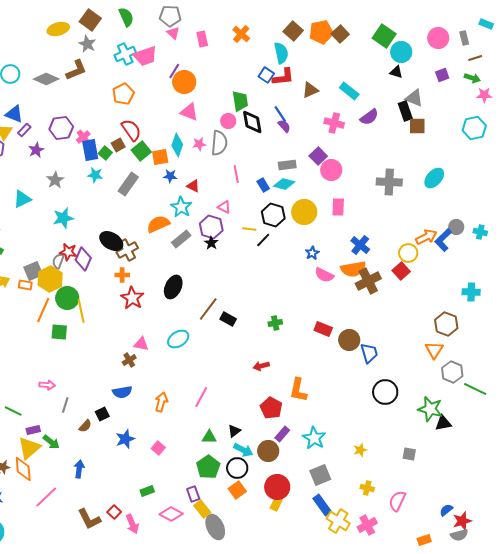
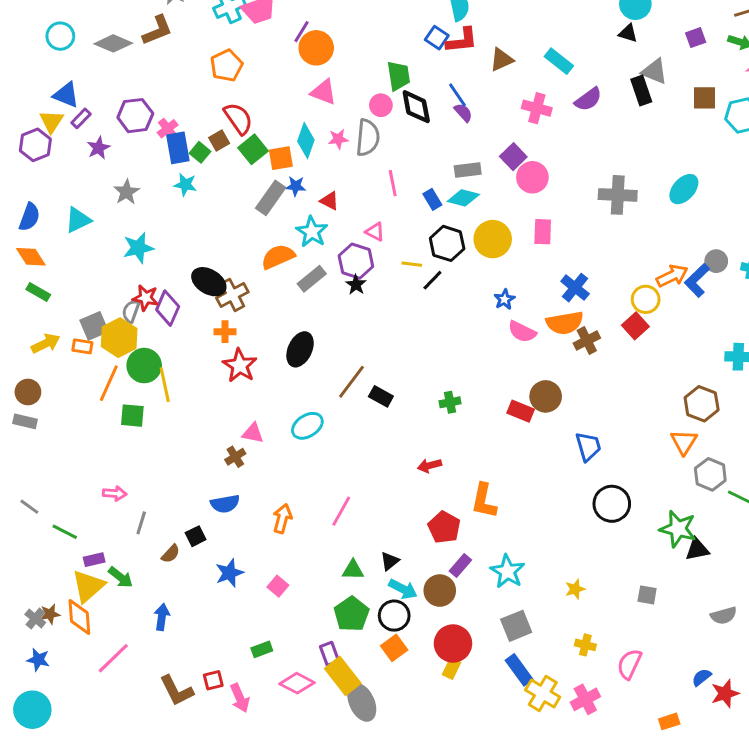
brown square: (417, 126) -> (704, 98), moved
gray rectangle: (128, 184) -> (271, 198), moved
brown cross: (368, 281) -> (587, 341), size x0.7
brown circle: (349, 340) -> (546, 396), moved
yellow rectangle: (202, 509) -> (343, 676), size x1.4
red square: (114, 512) -> (213, 680), turned 32
gray semicircle: (459, 535) -> (724, 616), moved

